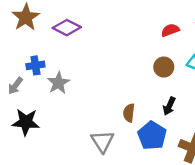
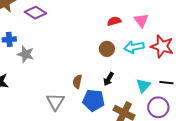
gray star: (58, 83) -> (26, 54), turned -30
blue pentagon: (152, 136) -> (94, 100), turned -30

